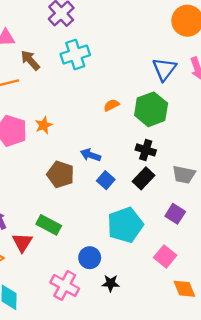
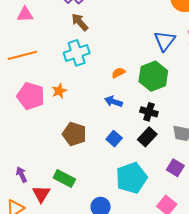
cyan cross: (75, 54) -> (77, 53), moved
brown arrow: (30, 60) -> (80, 22), moved
blue arrow: (91, 155) -> (114, 102), moved

